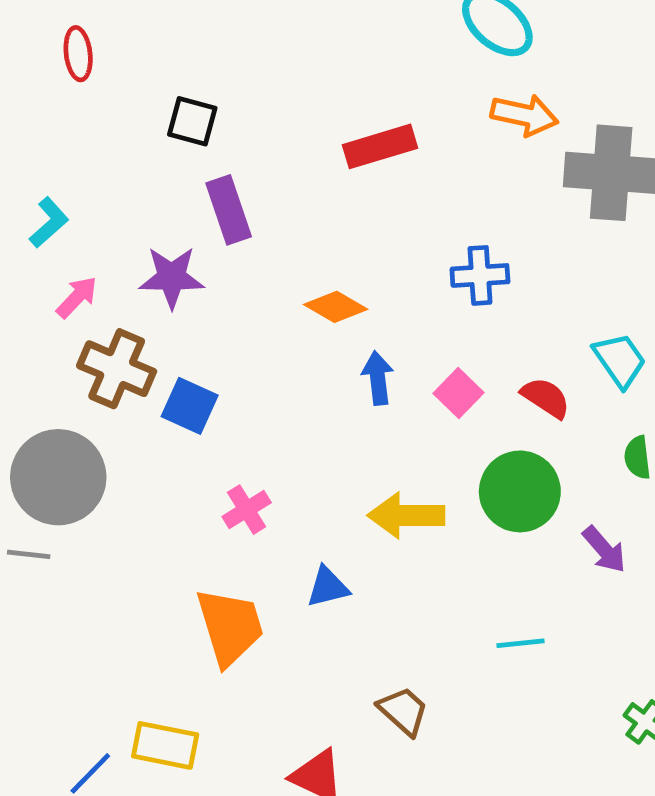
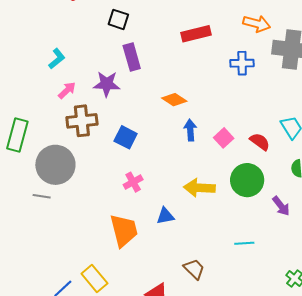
blue cross: (480, 275) -> (242, 63), moved
brown cross: (117, 369) -> (82, 121), turned -32
blue square: (190, 406) -> (126, 137), moved
yellow rectangle: (165, 745) -> (94, 278), turned 36

